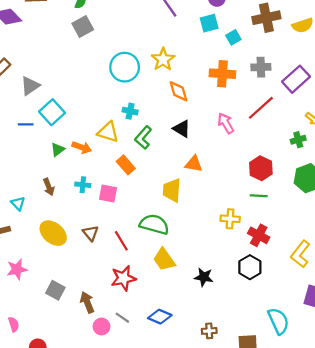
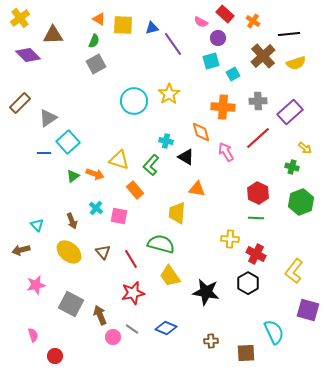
brown cross: (266, 18) -> (263, 56), turned -30
orange diamond: (178, 91) -> (201, 132), moved
cyan cross: (130, 111) -> (166, 141), moved
green cross: (298, 140) -> (292, 167), turned 32
cyan cross: (83, 185) -> (96, 208), turned 32
brown arrow: (49, 187) -> (72, 221), moved
black star: (204, 277) -> (206, 292), size x1.5
gray square: (55, 290) -> (71, 304), size x1.4

